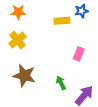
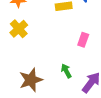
brown star: (24, 76) -> (31, 80), moved, turned -30

